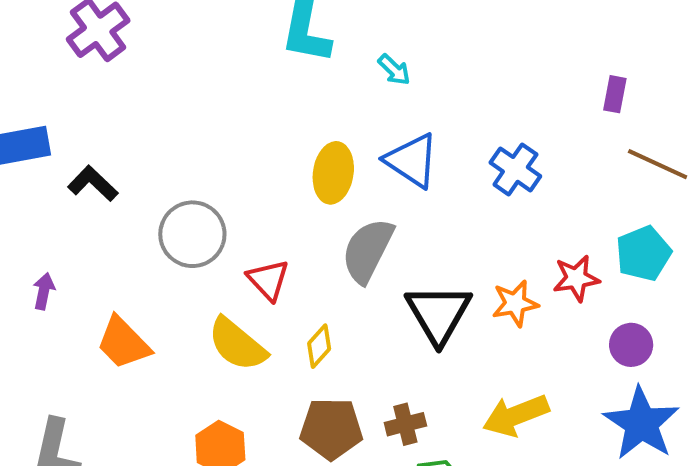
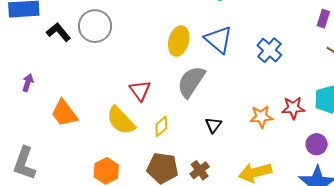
gray circle: (192, 234) -> (95, 26), moved
black triangle: (439, 314) -> (213, 125), moved, size x0.5
brown cross: (405, 424) -> (200, 170), turned -30

